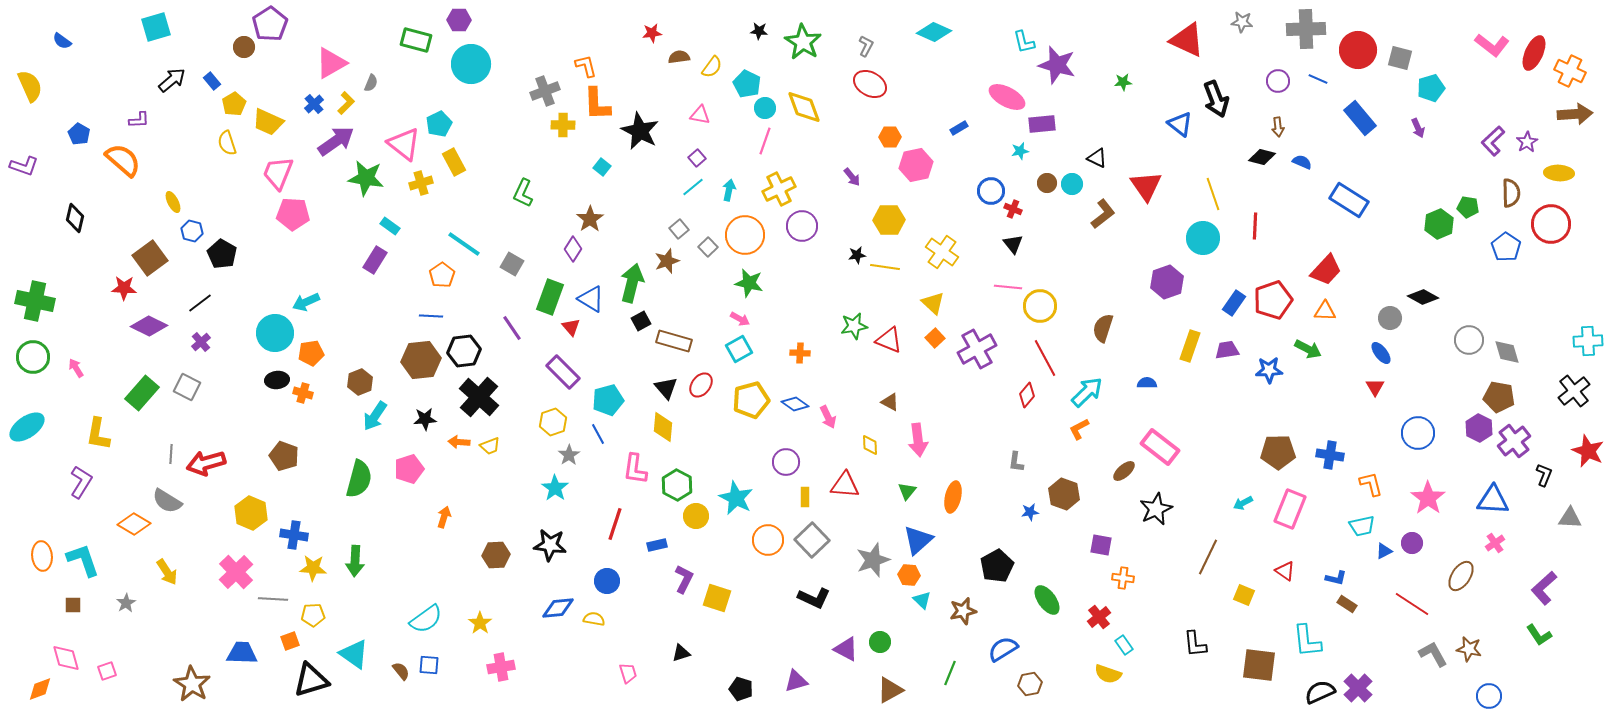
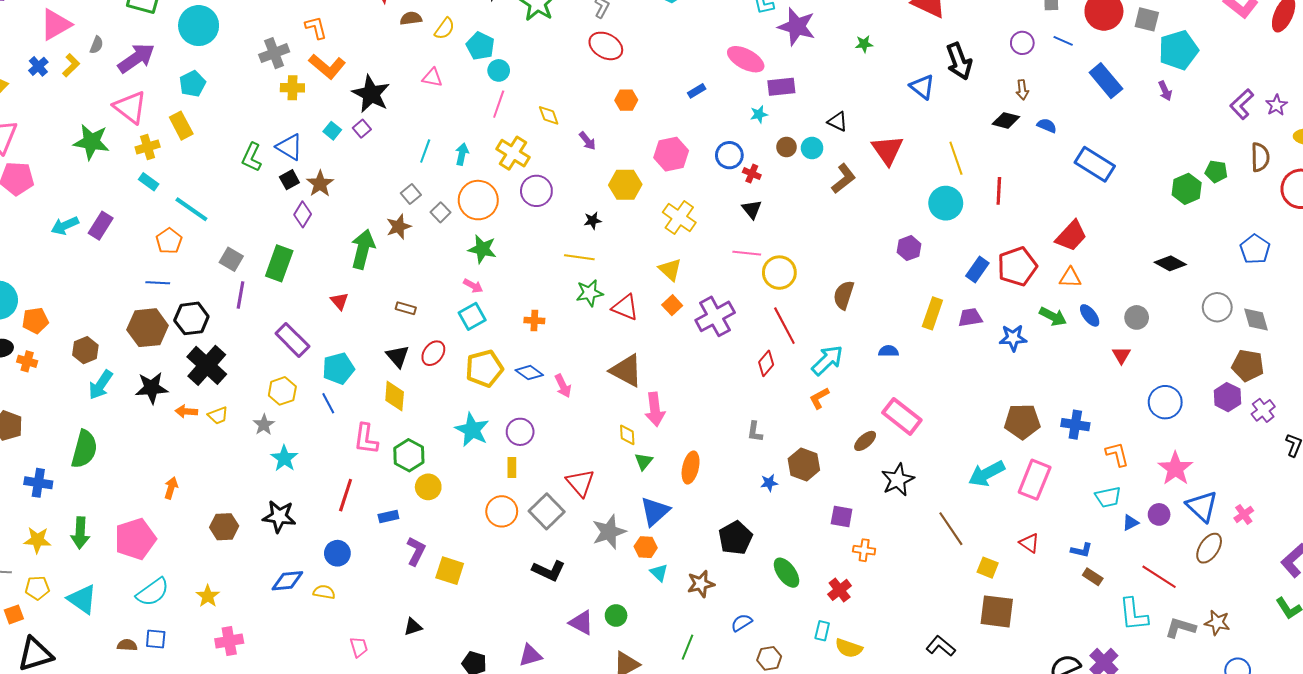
cyan pentagon: (1431, 88) -> (1178, 50), size x1.4
orange L-shape: (597, 104) -> (327, 66), turned -48
yellow diamond: (804, 107) -> (549, 115), moved, size x0.6
cyan pentagon: (439, 124) -> (192, 84), moved
purple arrow: (336, 141) -> (136, 58), moved
purple square: (697, 158) -> (362, 129), moved
pink hexagon: (916, 165) -> (671, 154), moved
cyan line: (693, 187) -> (425, 151), turned -30
yellow cross: (779, 189) -> (513, 153), turned -32
cyan rectangle: (390, 226) -> (149, 182), moved
blue pentagon: (1506, 247) -> (1255, 249), moved
gray square: (512, 264) -> (231, 259), moved
yellow line: (885, 267) -> (579, 257), moved
purple hexagon: (1167, 282) -> (909, 248), size x0.7
blue triangle: (591, 299) -> (289, 147), moved
cyan arrow: (306, 302) -> (65, 226), moved
gray circle: (1390, 318) -> (1137, 317), moved
black square: (641, 321) -> (289, 180), moved
red triangle: (571, 327) -> (339, 301), moved
purple line: (512, 328) -> (240, 295), turned 44
brown rectangle: (674, 341) -> (406, 308), size x0.6
blue ellipse: (1381, 353) -> (1090, 315), moved
brown triangle: (890, 402) -> (626, 371), size x1.8
black star: (425, 419) -> (152, 388), size x1.4
purple cross: (1514, 441) -> (1263, 410), size x0.7
yellow diamond: (870, 445) -> (627, 435), moved
gray star: (569, 455) -> (264, 425), moved
pink pentagon: (409, 469) -> (135, 539), moved, size x1.4
red triangle: (845, 485) -> (580, 483), moved, turned 44
yellow rectangle: (805, 497) -> (512, 467), moved
cyan star: (736, 498) -> (472, 430), moved
blue triangle: (1493, 500) -> (1202, 506), moved, turned 40
cyan arrow: (1243, 503) -> (987, 474), size x1.8
blue cross: (294, 535) -> (38, 483), moved
brown line: (1208, 557) -> (951, 529), turned -60
cyan L-shape: (1307, 641) -> (1134, 614), moved
black L-shape: (1195, 644) -> (941, 646), moved, turned 136
cyan rectangle: (1124, 645) -> (822, 631), moved, turned 48
blue semicircle: (1003, 649) -> (742, 623), size x0.7
cyan triangle: (354, 654) -> (82, 599), moved
gray L-shape: (1433, 654) -> (1180, 628), turned -44
brown square: (1259, 665) -> (997, 611), moved
brown semicircle: (401, 671) -> (127, 645), turned -48

